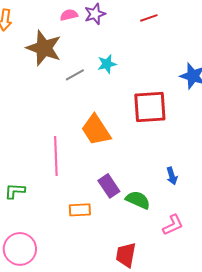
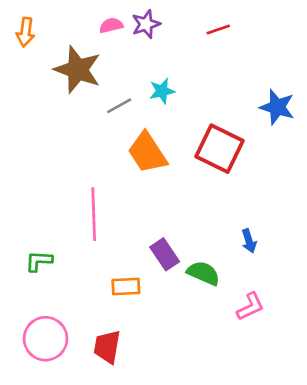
red square: (150, 107) -> (220, 149), turned 30
orange trapezoid: (96, 130) -> (147, 153), moved
red trapezoid: (126, 255) -> (107, 347), moved

